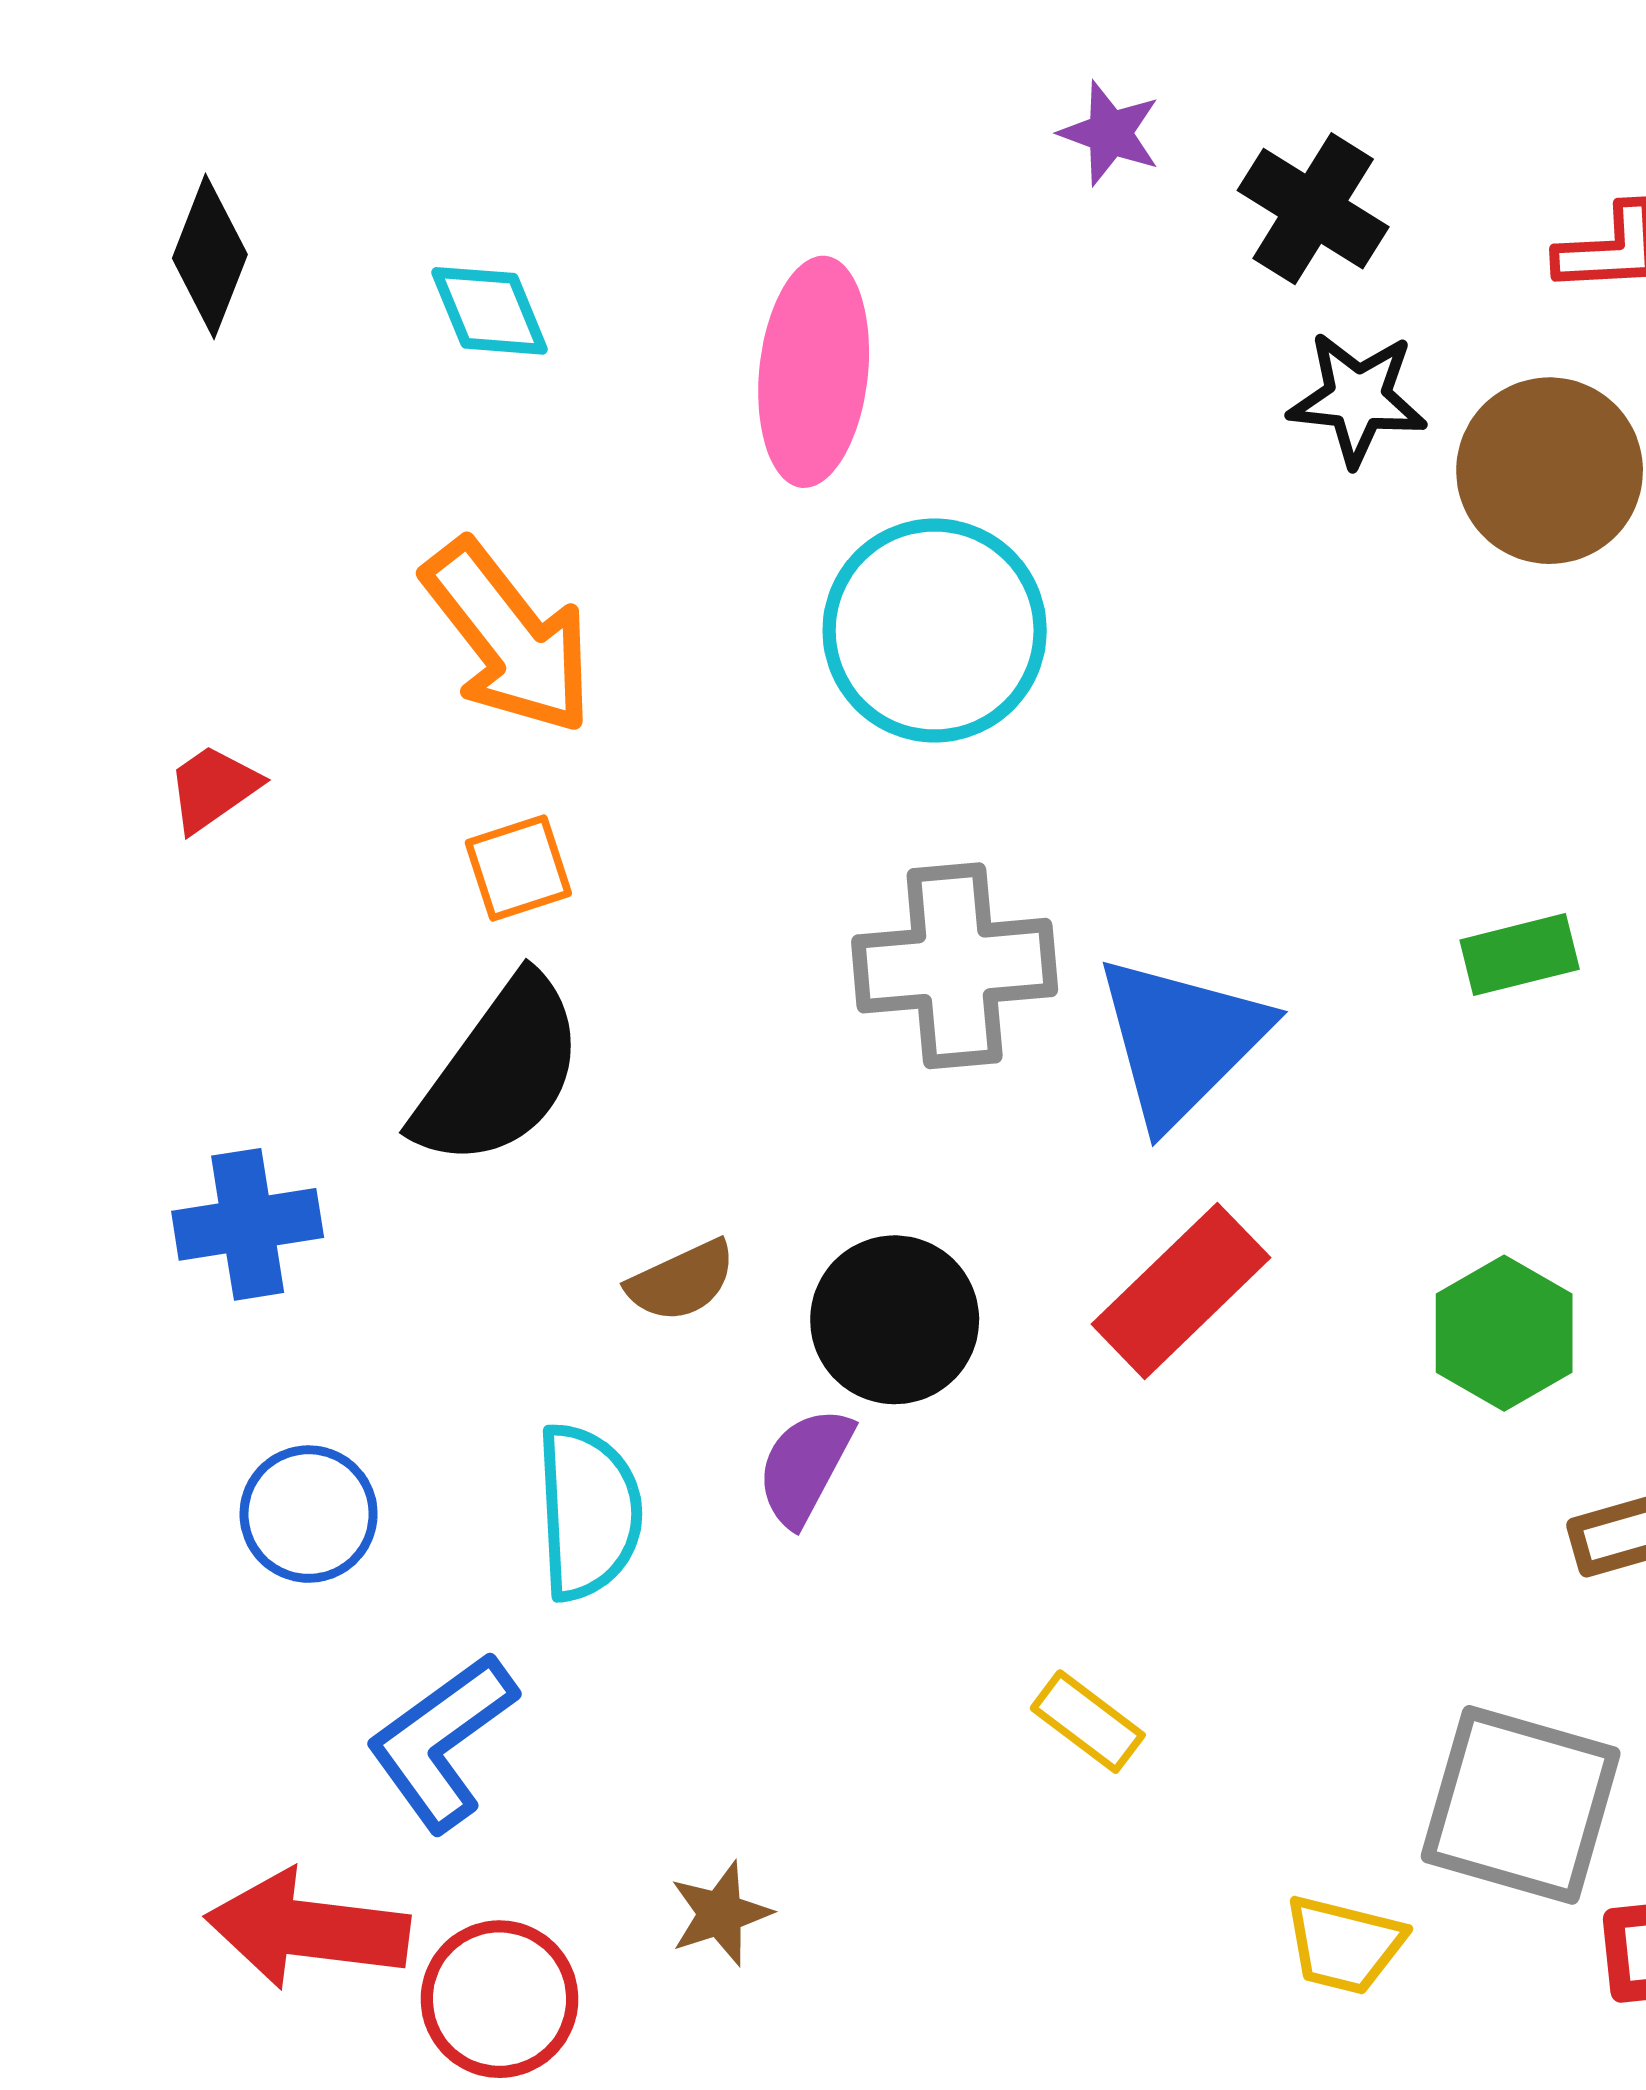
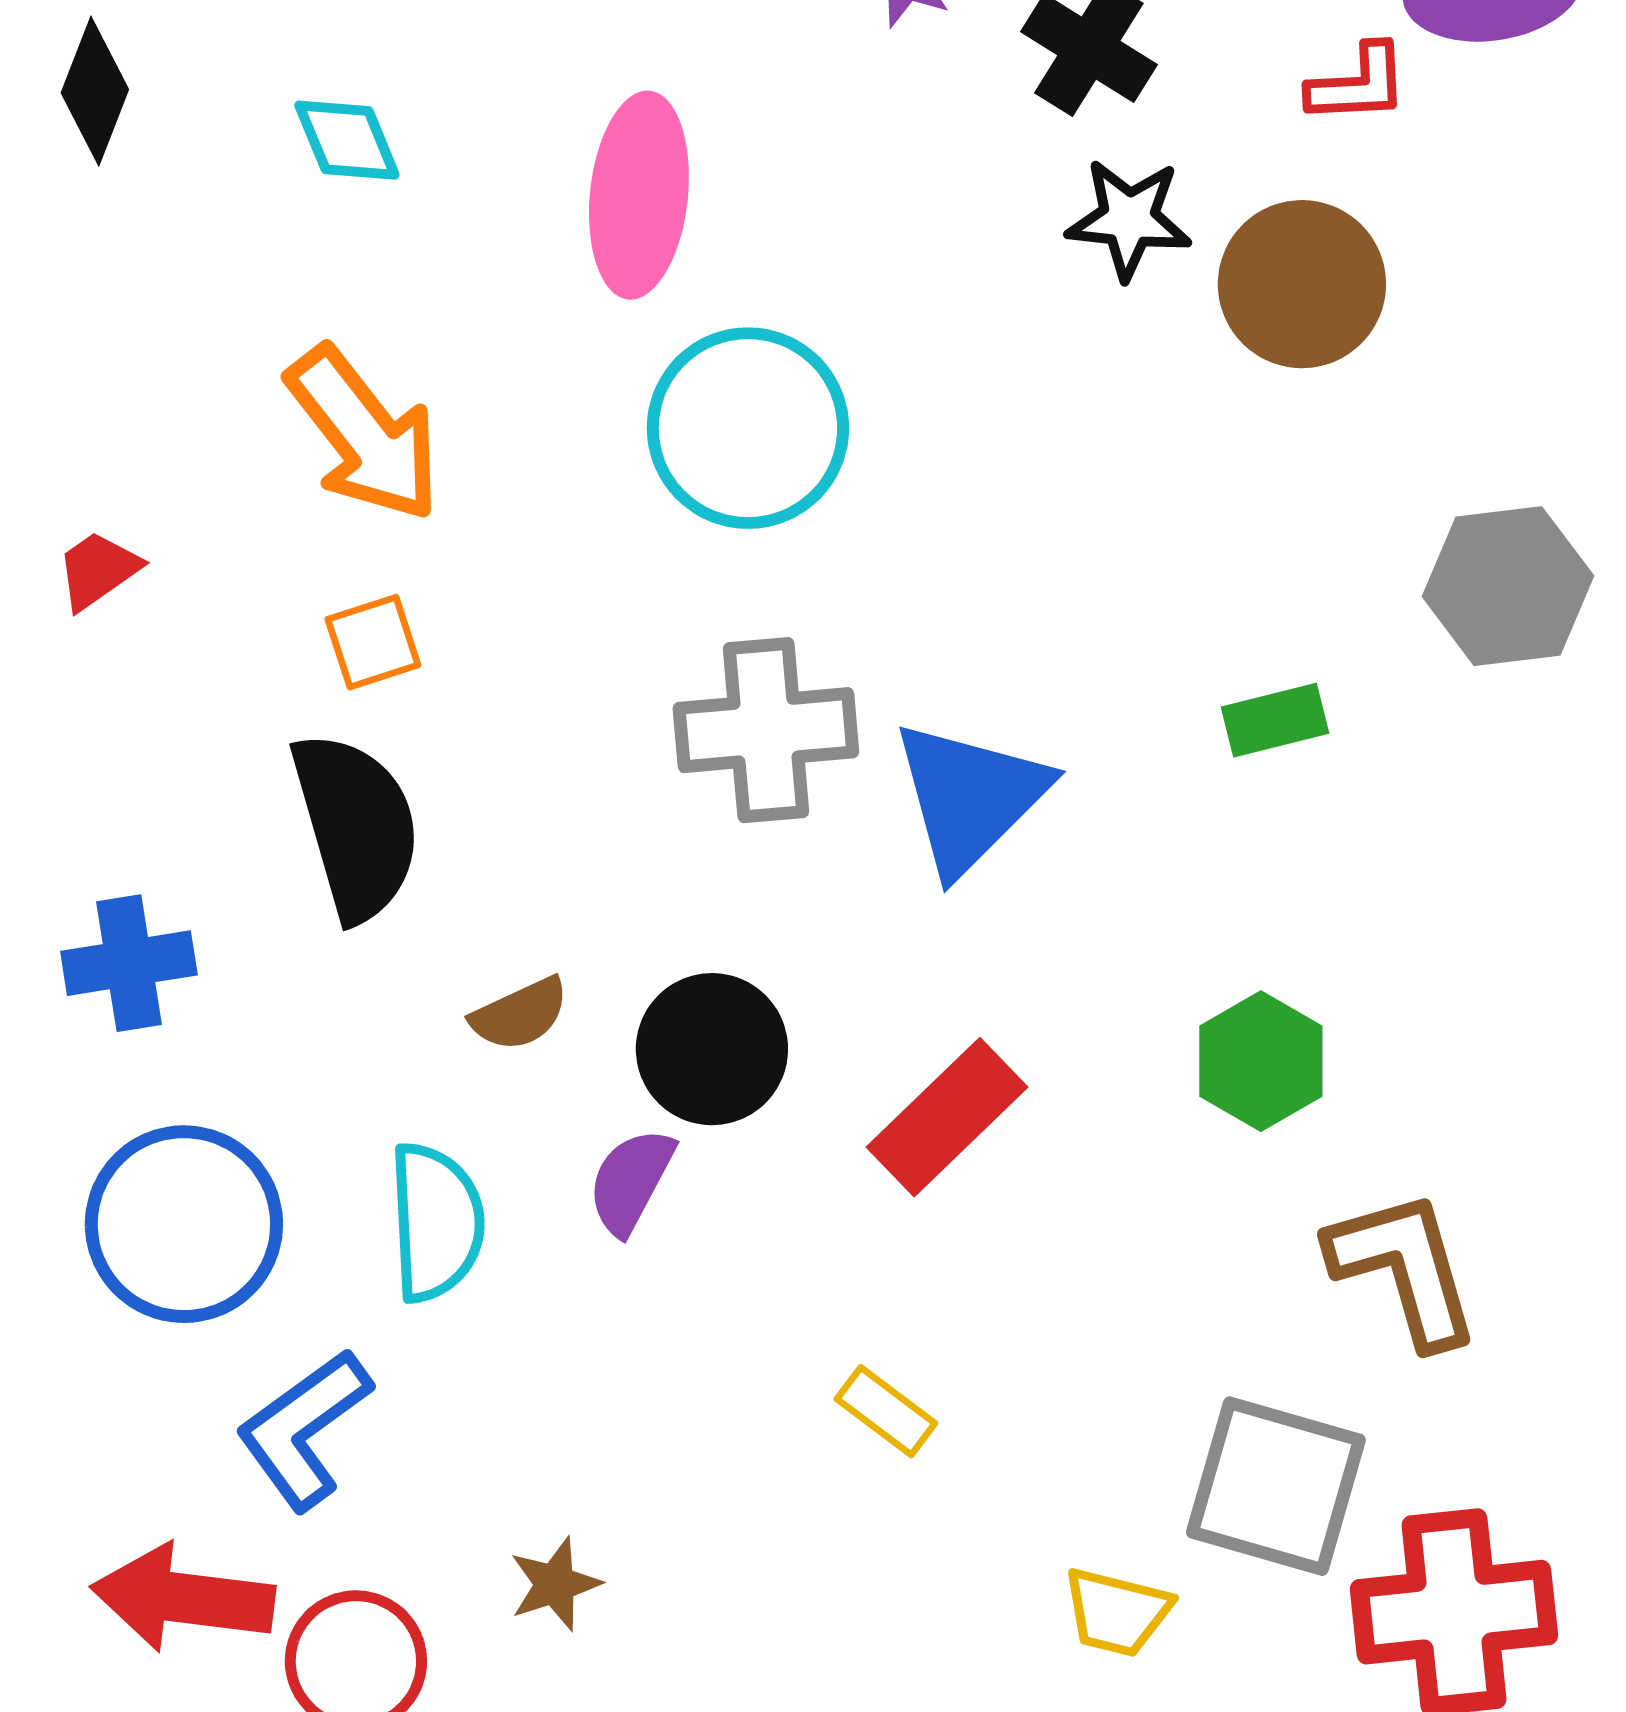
black semicircle: (500, 1072) -> (356, 826), turned -52
red rectangle: (1181, 1291) -> (947, 1117), moved
blue circle: (309, 1514) -> (184, 1224), size x1.6

